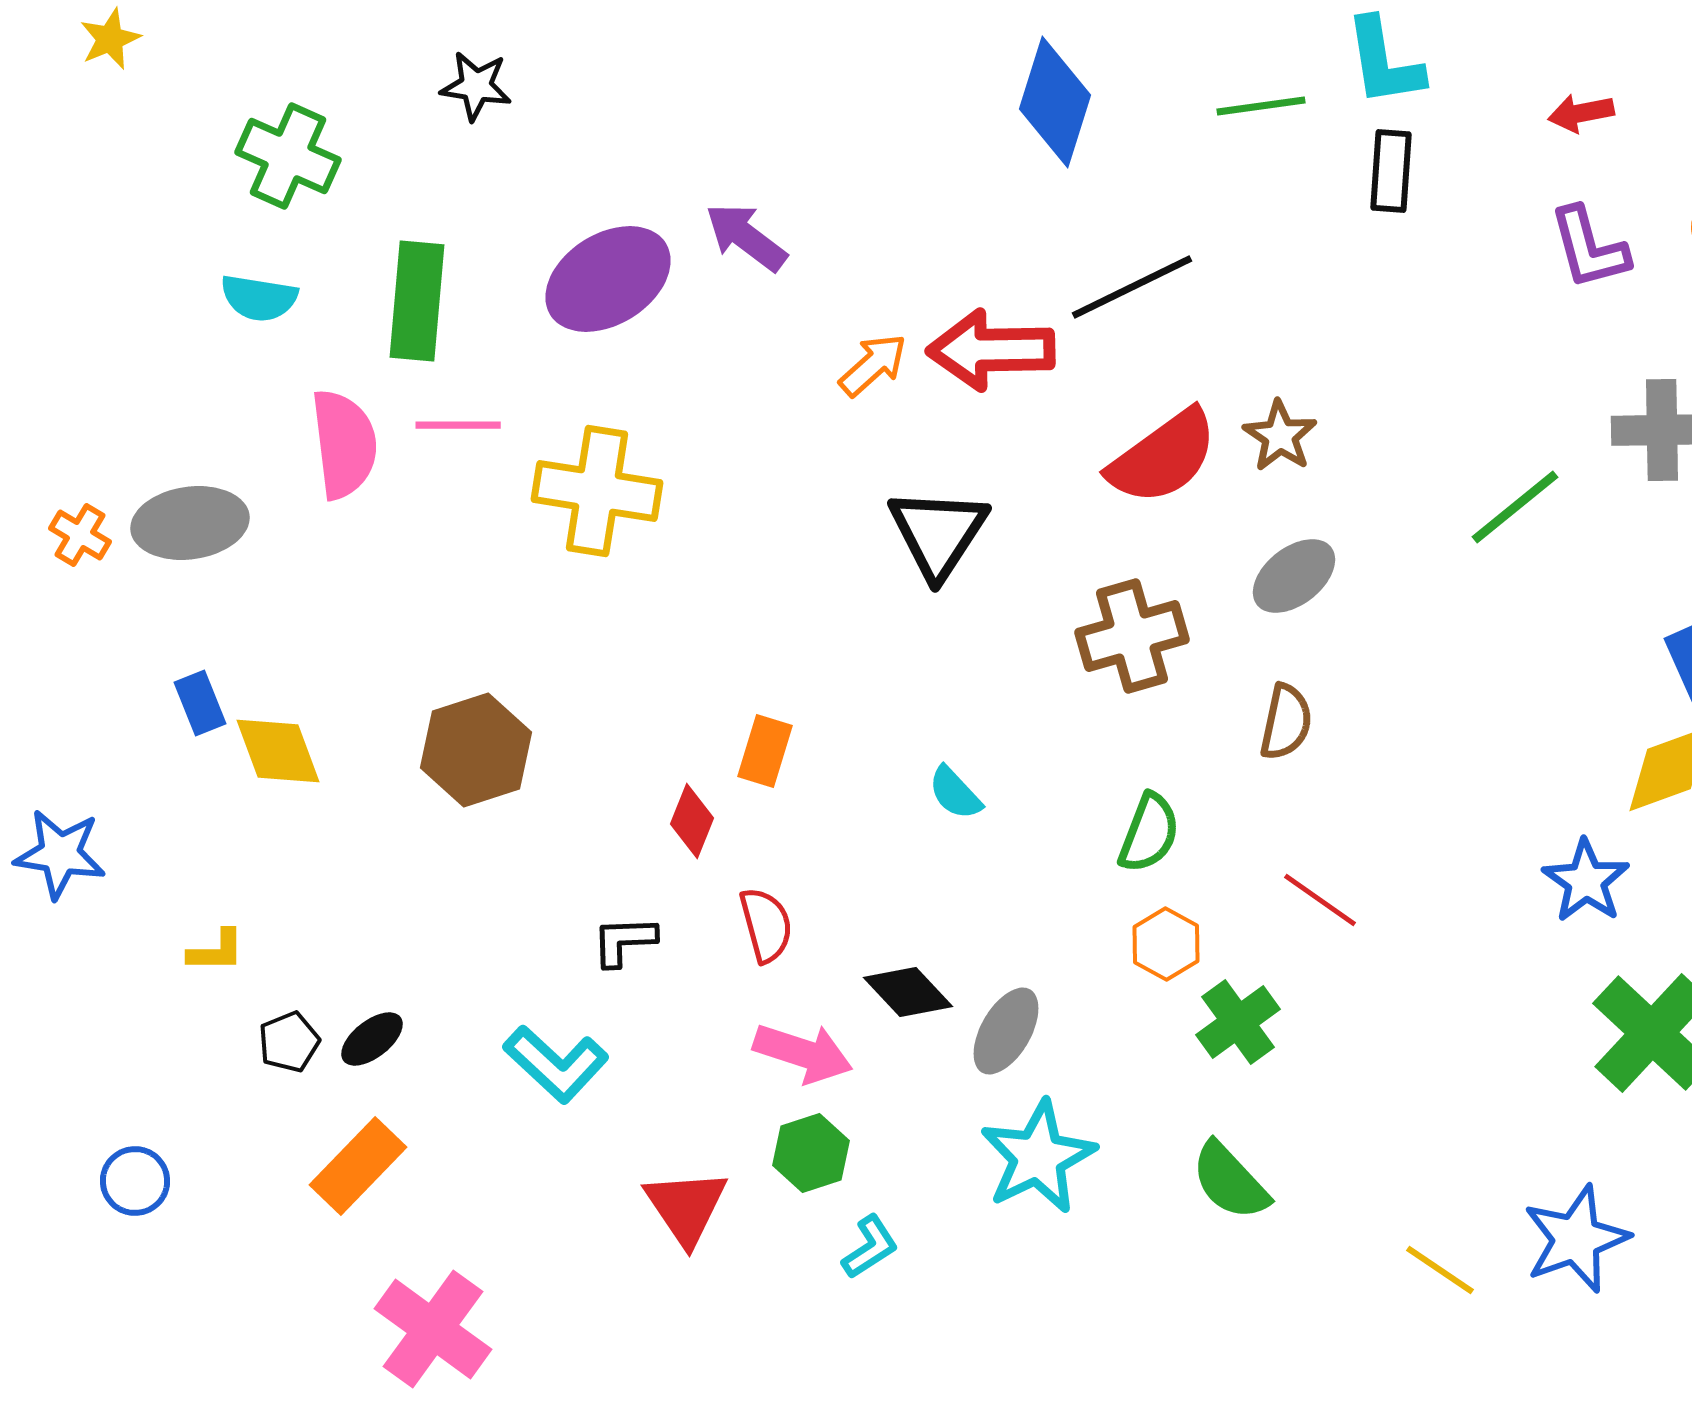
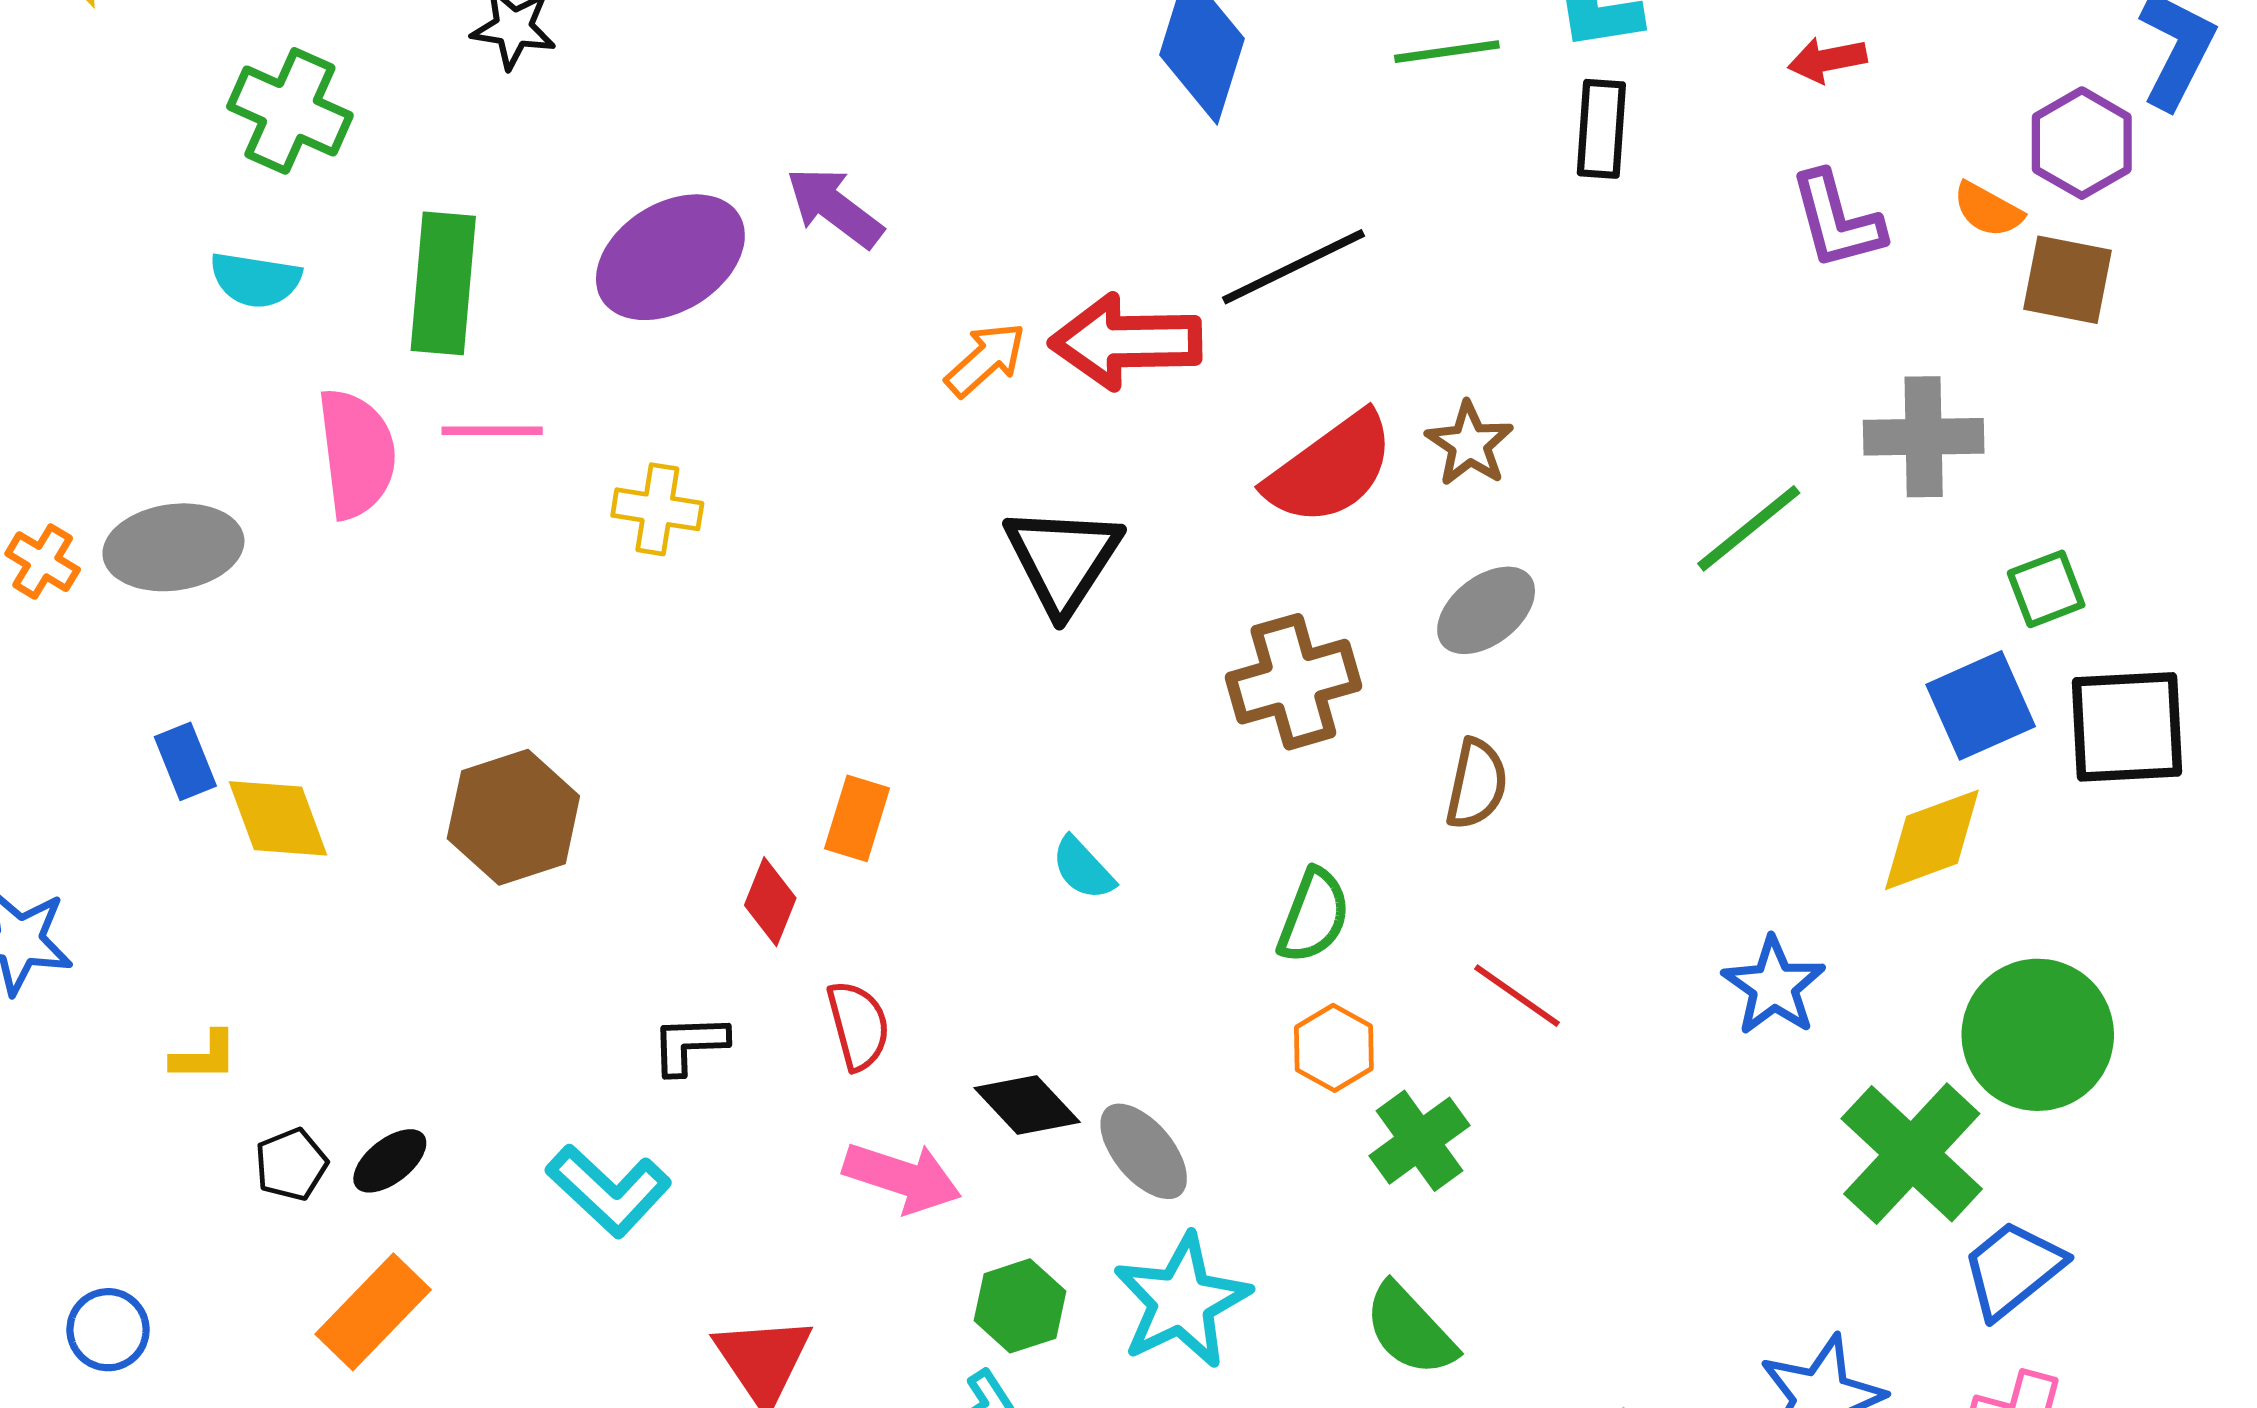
yellow cross: (597, 491) -> (657, 509), size x0.6
blue star: (1586, 881) -> (1774, 986), moved
gray ellipse: (1006, 1031) -> (1144, 1151), turned -70
green hexagon: (811, 1153) -> (1020, 1306), moved

